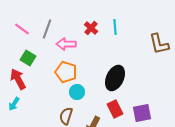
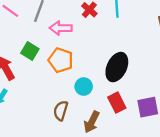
green square: (28, 58) -> (30, 51), moved
cyan circle: (77, 92) -> (84, 87), moved

